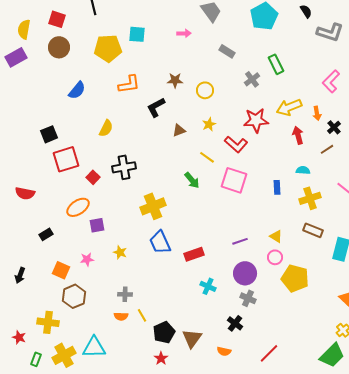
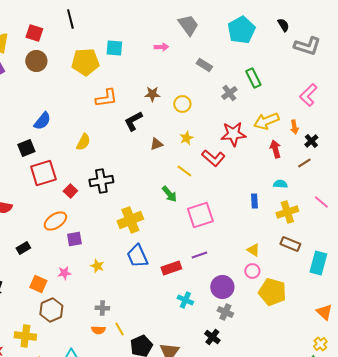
blue semicircle: (77, 90) -> (42, 121), moved
pink square: (234, 180) -> (200, 215), moved, turned -36
purple line: (240, 241) -> (199, 255), moved

